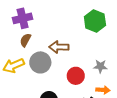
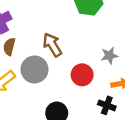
brown arrow: (59, 47) -> (52, 45), turned 72

